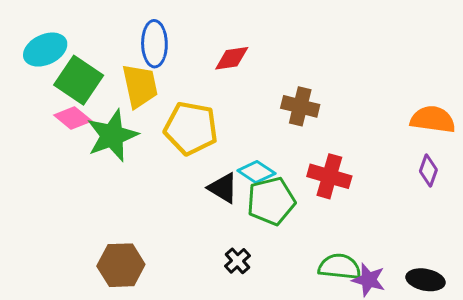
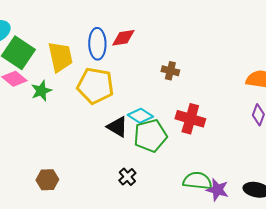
blue ellipse: (154, 44) -> (97, 44), moved
brown cross: (300, 106) -> (170, 71), size x0.7
green star: (112, 136) -> (41, 91), size x0.6
brown hexagon: (121, 265) -> (47, 180), size x0.7

